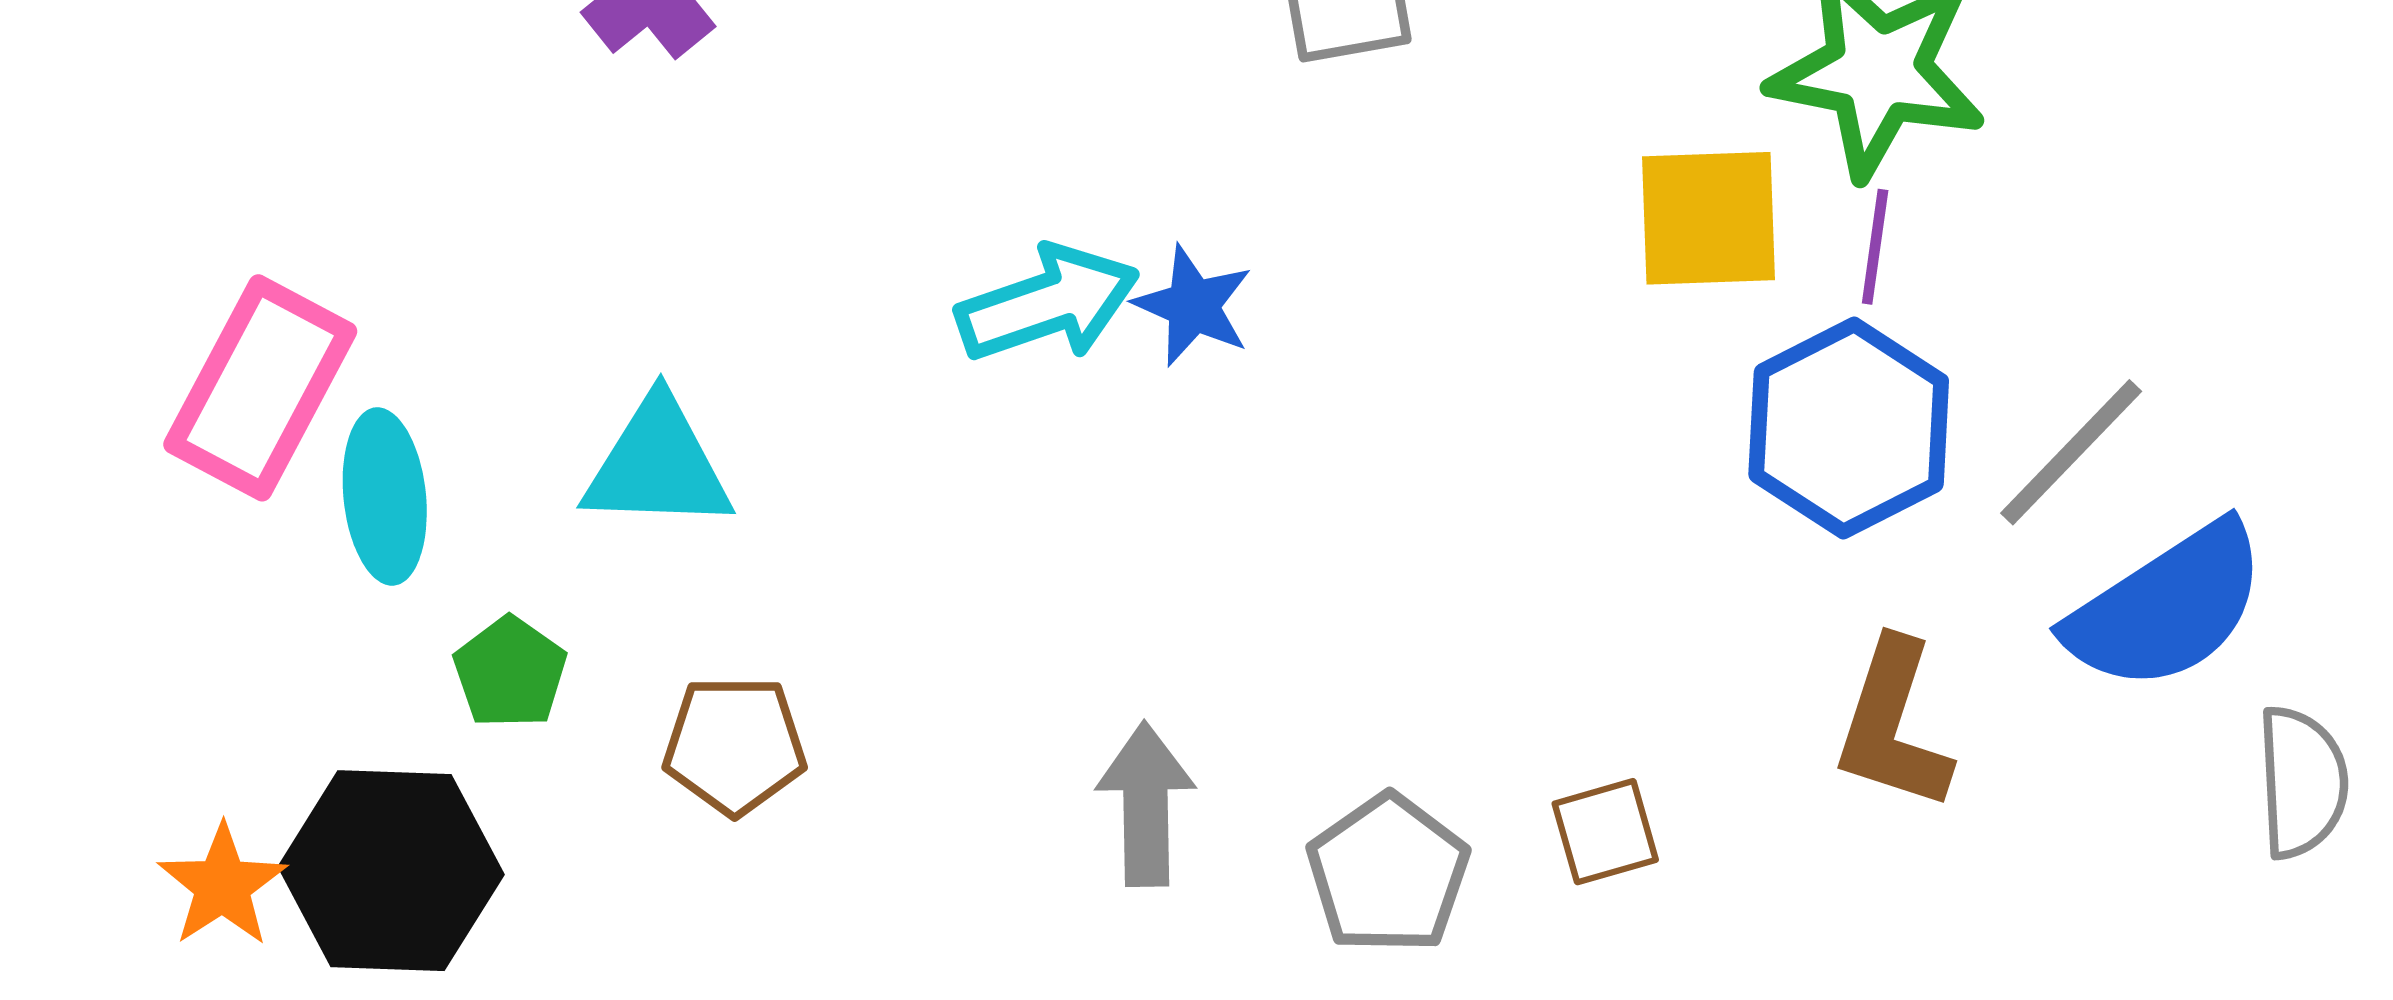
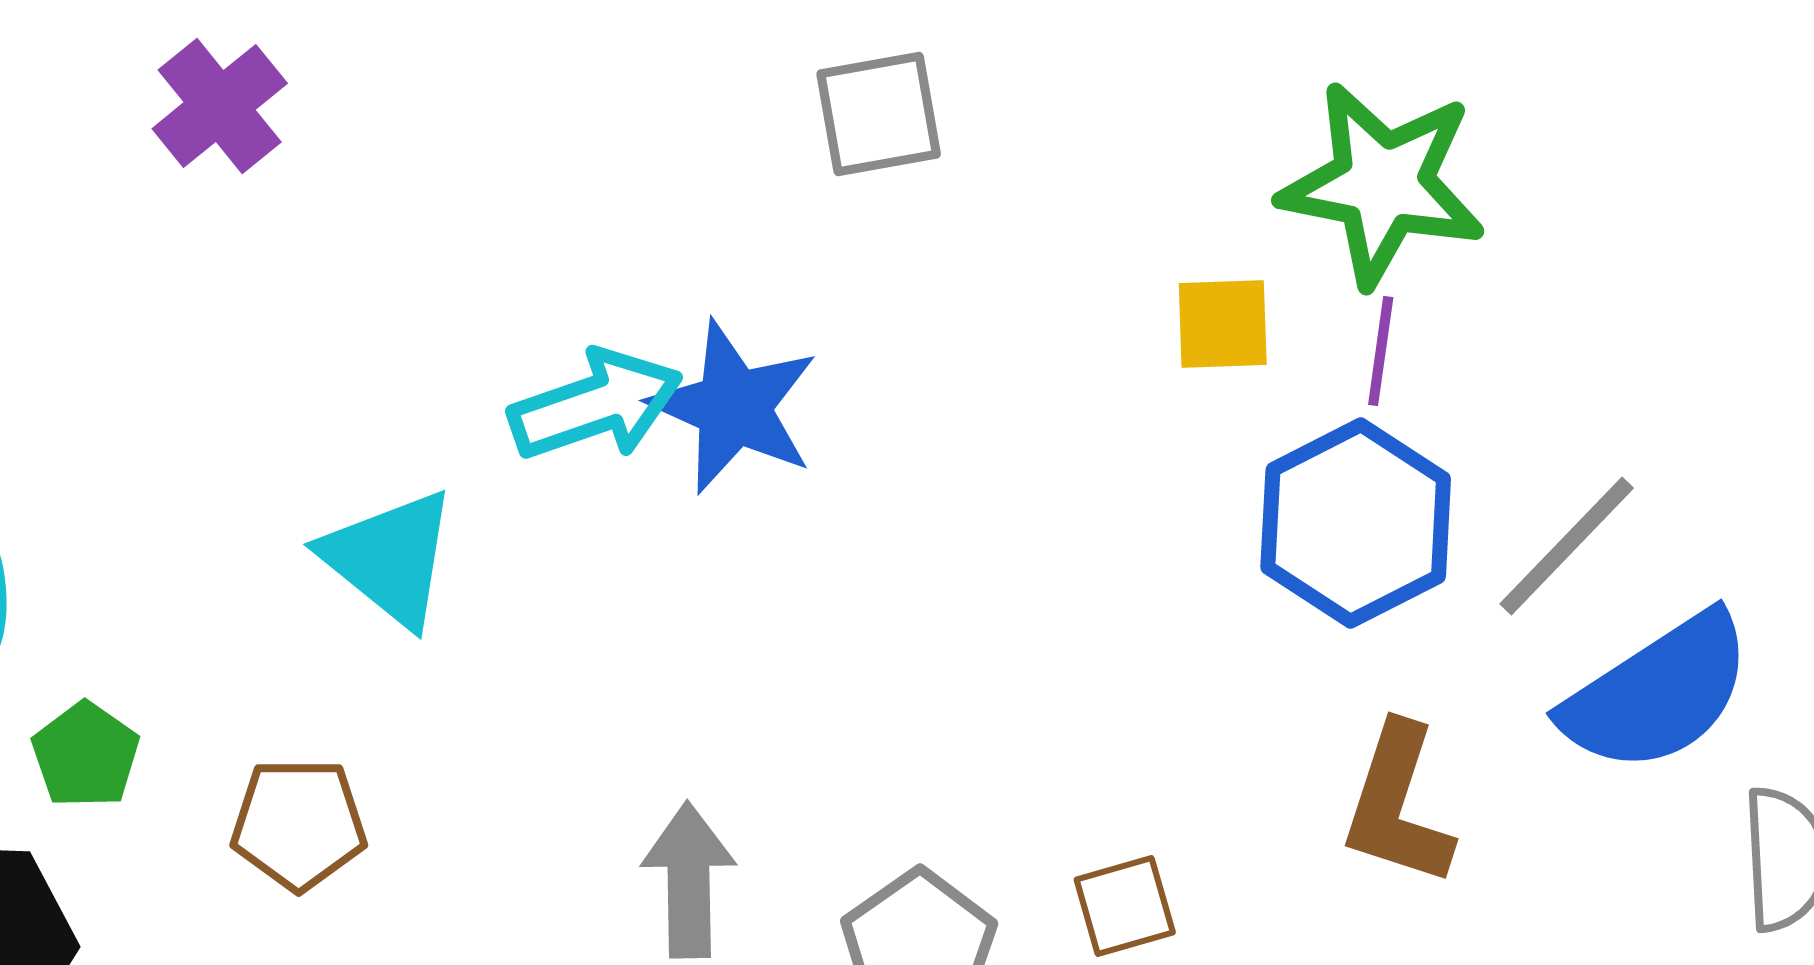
yellow square: (1709, 218) -> (1223, 324), size x0.7
blue star: (1193, 306) -> (734, 407), size x1.5
cyan triangle: (658, 465) -> (390, 558), moved, turned 37

